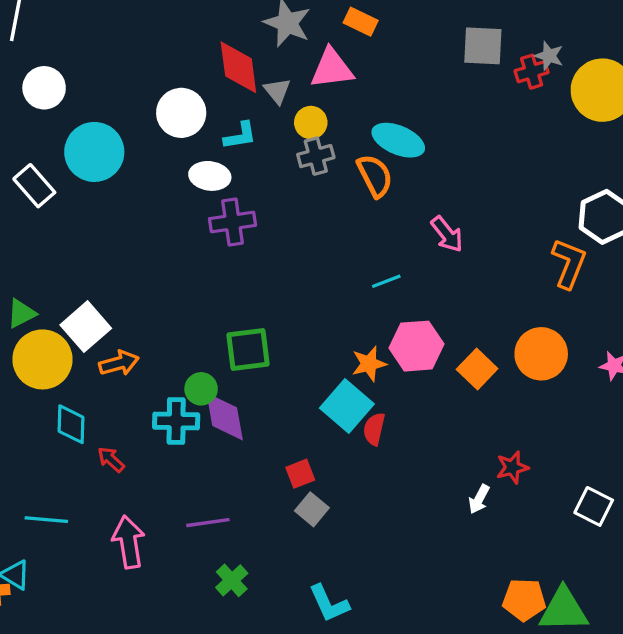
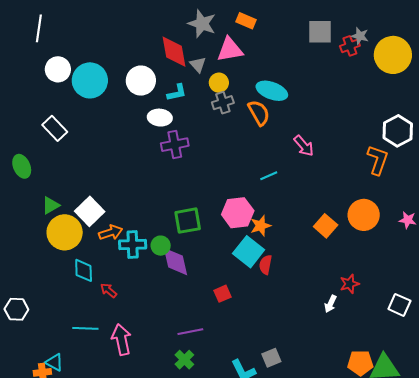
cyan circle: (94, 152) -> (90, 80), moved
pink hexagon: (417, 346) -> (238, 213), moved
cyan cross: (176, 421) -> (133, 244), moved
gray square: (312, 509) -> (271, 358), moved, turned 30
cyan line: (46, 520) -> (85, 328), moved
purple line: (208, 523) -> (190, 332), moved

